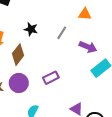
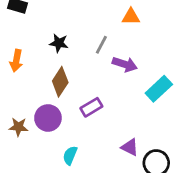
purple arrow: (88, 47) -> (125, 64), moved
brown diamond: (18, 55) -> (60, 82), moved

